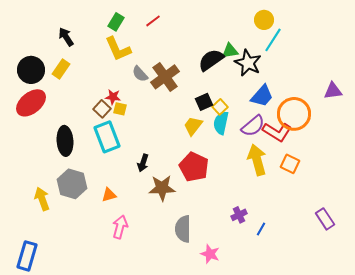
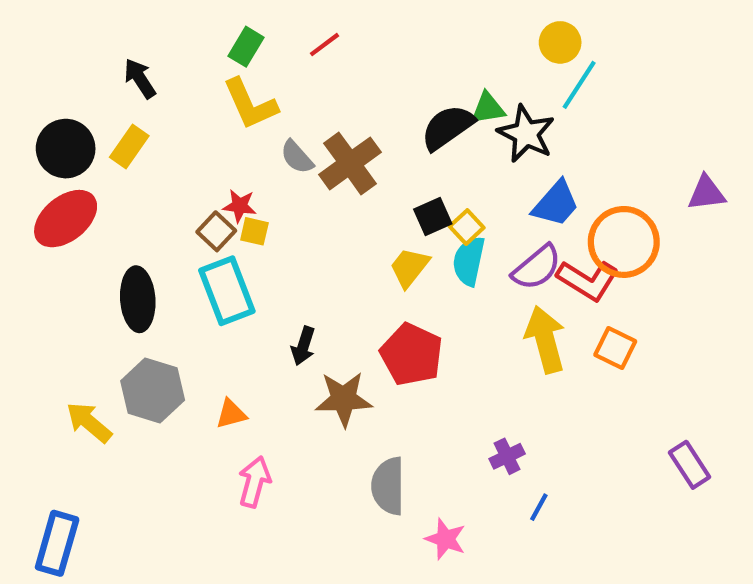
yellow arrow: (42, 199) -> (89, 422), turned -30
blue line: (261, 229) -> (539, 507), moved

